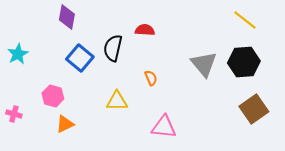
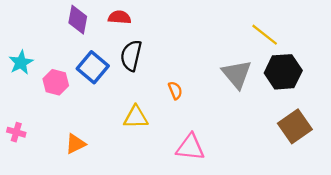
yellow line: (245, 20) -> (265, 35), moved
red semicircle: (145, 30) -> (120, 17), moved
pink hexagon: (53, 96) -> (56, 82), moved

